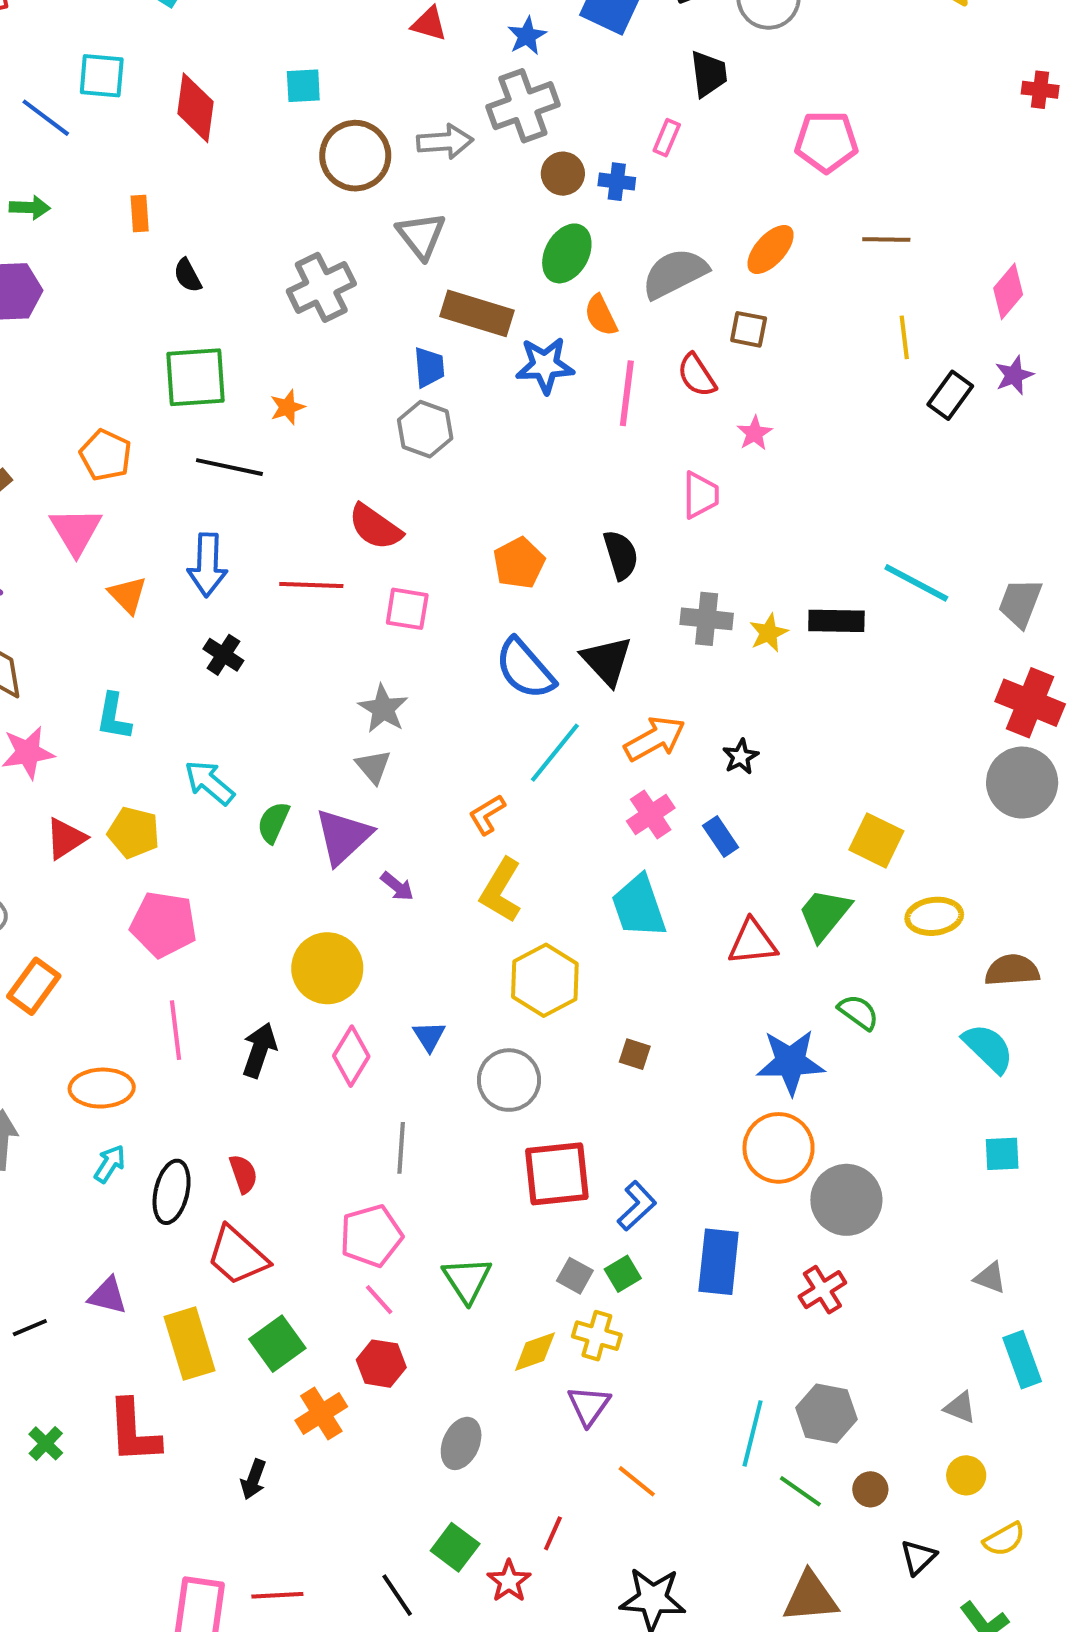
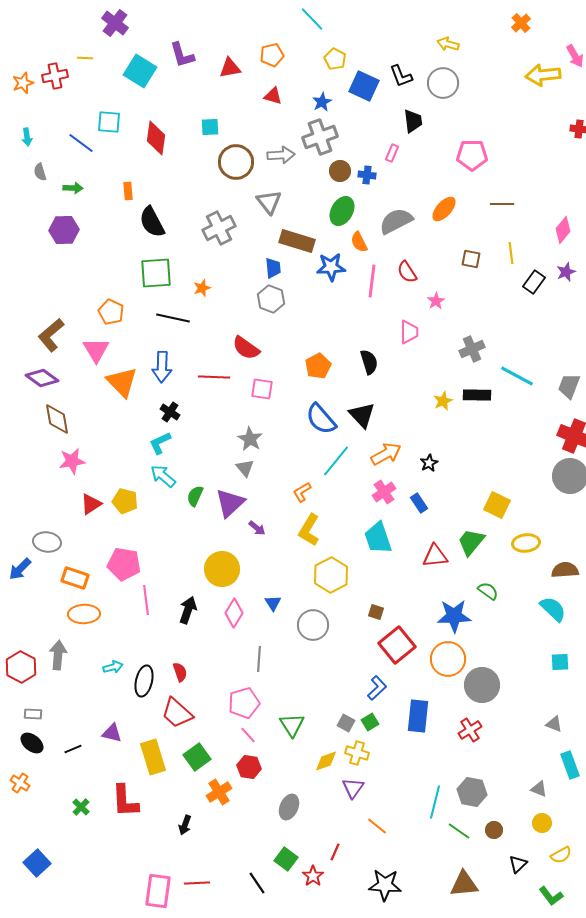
black semicircle: (188, 275) -> (152, 222), size x1.8
brown square: (749, 329) -> (471, 259), moved
orange triangle: (128, 595) -> (122, 382), size x1.6
gray cross: (707, 619) -> (472, 349), moved, turned -30
cyan L-shape: (114, 717) -> (160, 443), moved, turned 55
pink pentagon: (164, 924) -> (124, 564), moved
orange rectangle: (34, 986) -> (75, 578), turned 72
orange ellipse: (102, 1088) -> (84, 614), moved
cyan arrow: (110, 1164) -> (113, 667), turned 42
red square: (557, 1174) -> (397, 645), moved, turned -33

